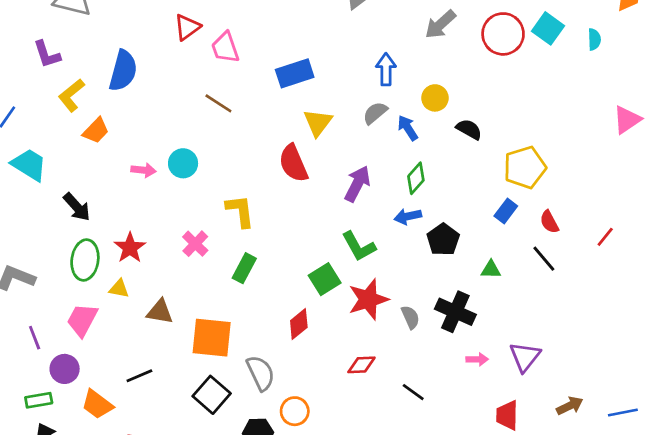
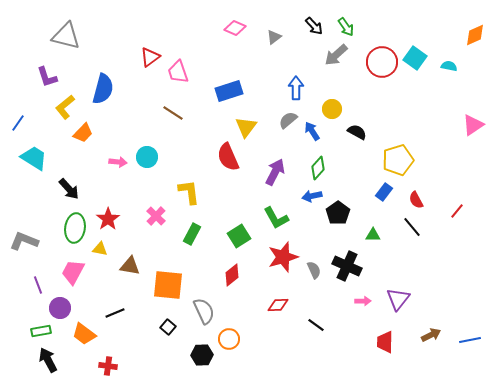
cyan semicircle: (594, 39) -> (449, 66), turned -77
green square: (325, 279) -> (239, 236), moved
black square: (212, 395) -> (168, 327), size x0.6

